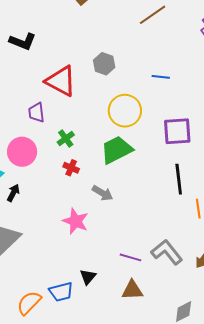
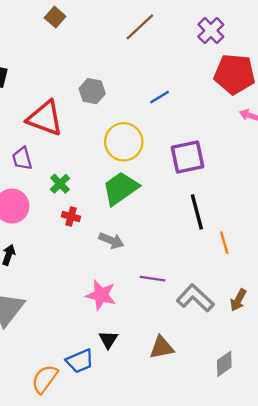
blue line: (161, 77) -> (160, 97), turned -30
pink star: (76, 221) -> (101, 295), moved
purple line: (131, 257) -> (153, 279), moved

